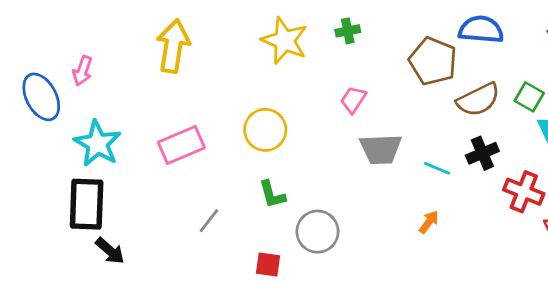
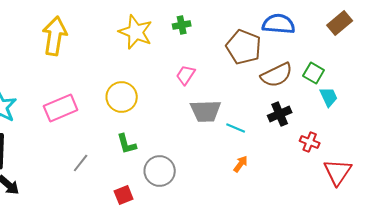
cyan line: (437, 168) -> (236, 128), moved
red cross: (524, 192) -> (310, 142), size x0.7
red square: (268, 265) -> (124, 195), turned -30

